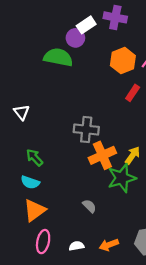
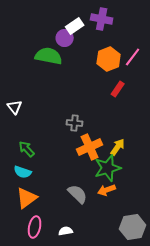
gray cross: (86, 130) -> (75, 123), size x0.7
gray semicircle: (89, 206) -> (78, 194), size x1.5
orange arrow: (109, 245) -> (107, 190), moved

